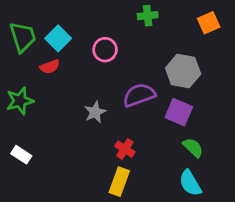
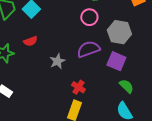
pink circle: (105, 50) -> (89, 17), moved
red semicircle: (50, 67) -> (30, 41), moved

